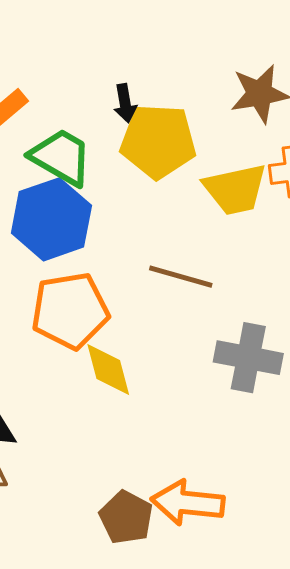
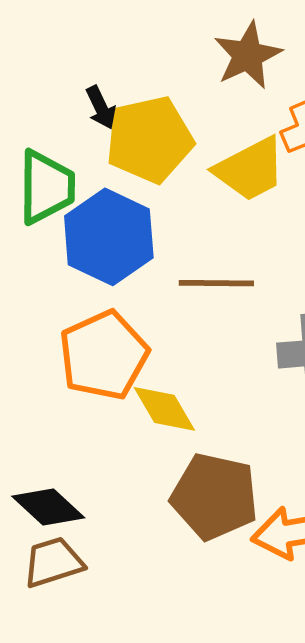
green trapezoid: (61, 157) -> (46, 187), turned 76
blue hexagon: (51, 219) -> (109, 237), moved
brown pentagon: (126, 517) -> (215, 496), moved, size x1.4

